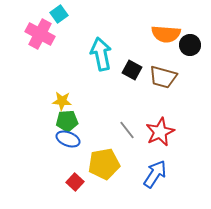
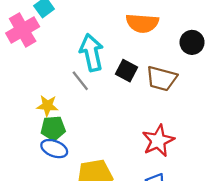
pink cross: (40, 34) -> (23, 30), turned 32
orange semicircle: (166, 34) -> (142, 23), moved
gray line: (127, 130) -> (80, 81), moved

